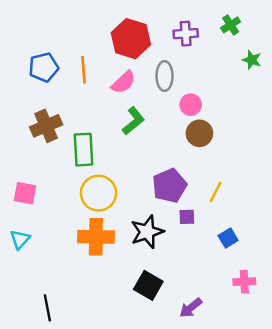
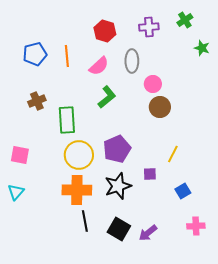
red hexagon: (131, 39) -> (105, 31), size x0.7
brown cross: (46, 126) -> (37, 101), size x0.7
purple pentagon: (170, 186) -> (117, 149), moved
black line: (47, 308) -> (85, 221), moved
purple arrow: (191, 308) -> (148, 233), moved

